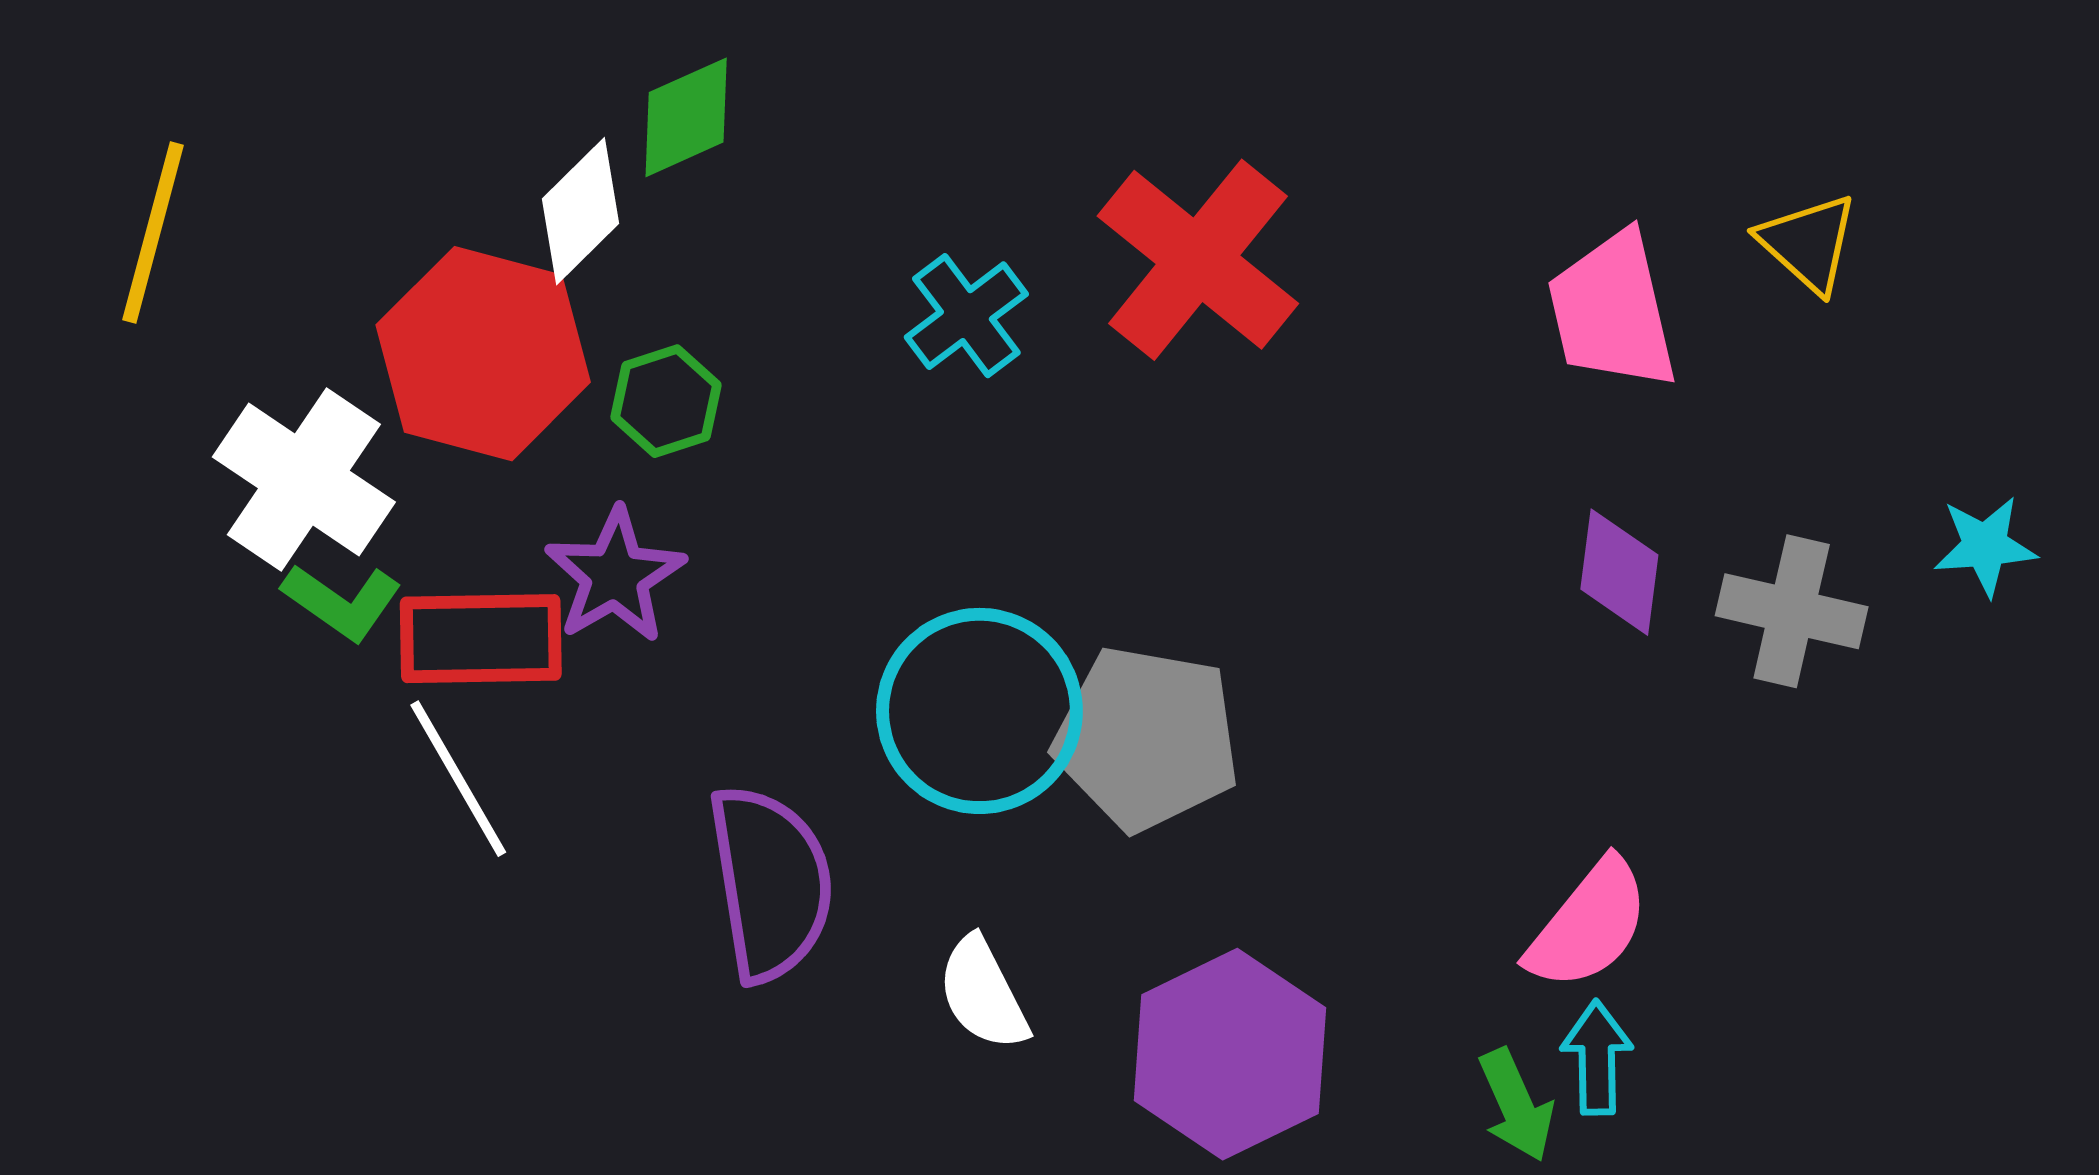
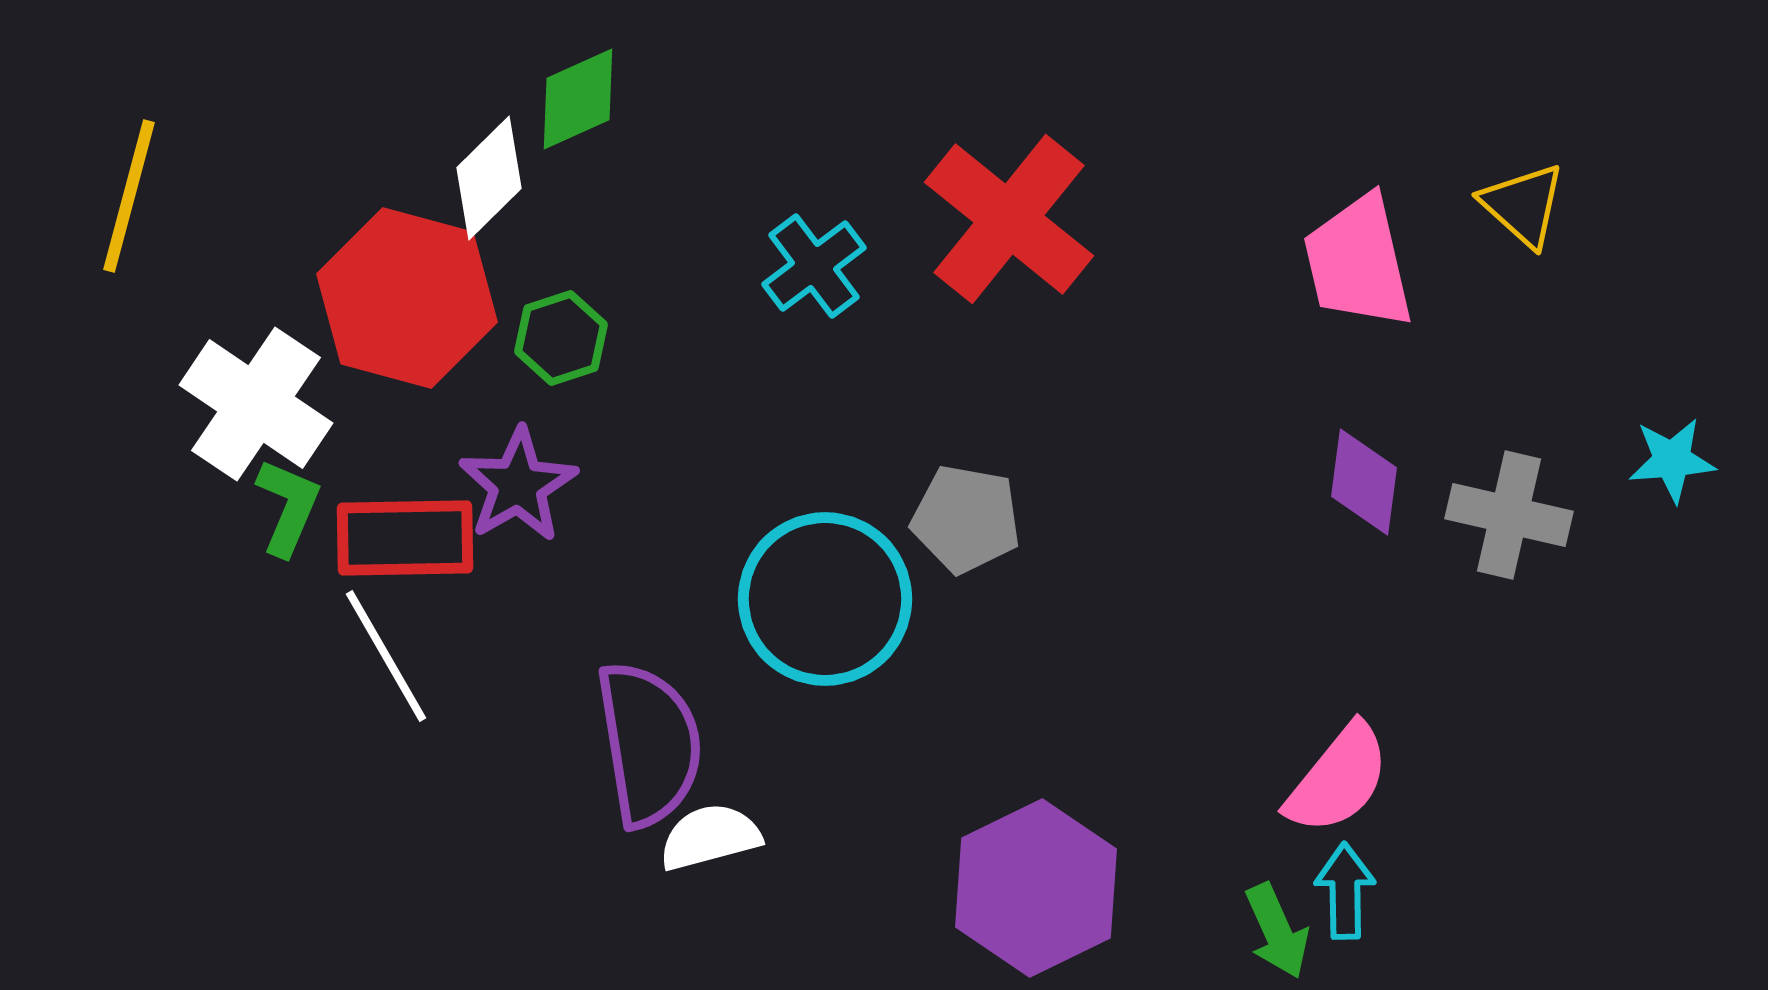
green L-shape: (342, 602) -> (288, 507), turned -102
gray pentagon: (1147, 738) -> (966, 519), moved, size x0.7
white semicircle: (983, 994) -> (710, 837), moved, turned 102

